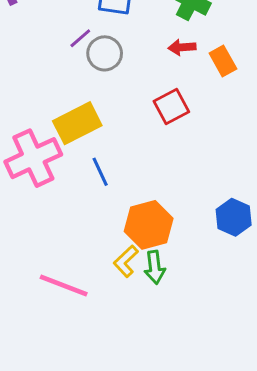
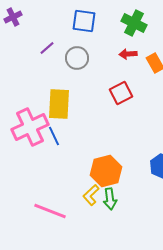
purple line: (80, 38) -> (47, 48), moved
yellow rectangle: (77, 123) -> (59, 104), turned -60
blue line: (100, 172) -> (54, 136), moved

